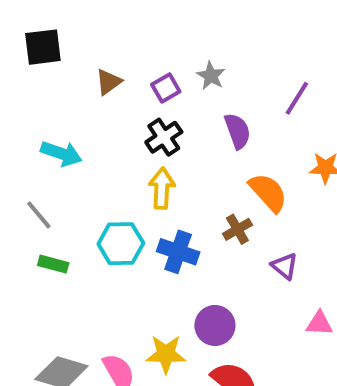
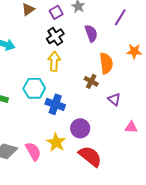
orange semicircle: (268, 192) -> (106, 63), turned 35
brown cross: (237, 229) -> (91, 81), turned -32
blue cross: (178, 252) -> (55, 104), moved
yellow star: (166, 354) -> (56, 142), turned 30

